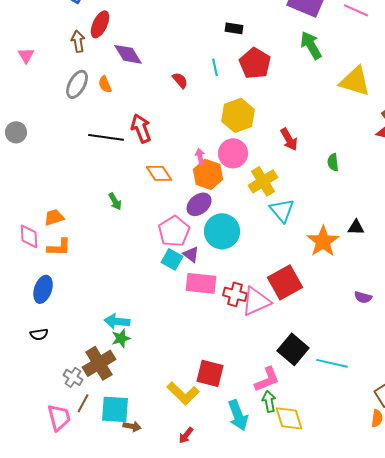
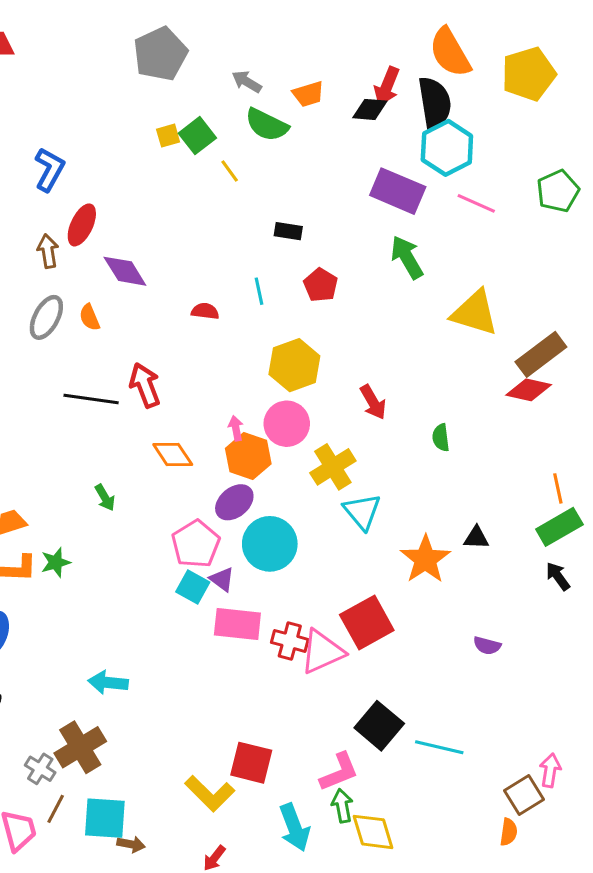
red pentagon: (255, 63) -> (321, 285), size x0.7
red semicircle: (180, 80) -> (205, 311), turned -42
green star: (121, 338) -> (56, 562), moved

